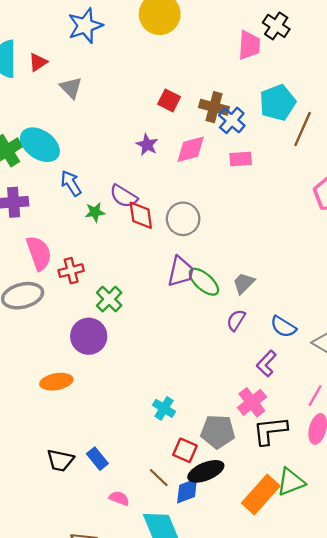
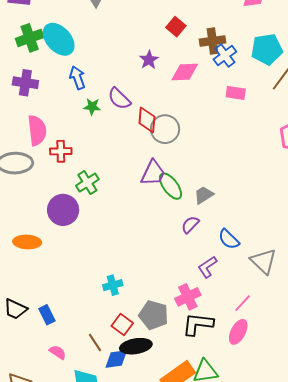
brown cross: (214, 107) -> (212, 41), turned -35
pink rectangle: (241, 159) -> (236, 93), moved
red diamond: (141, 215) -> (147, 120), moved
cyan cross: (164, 408) -> (113, 285), turned 30

